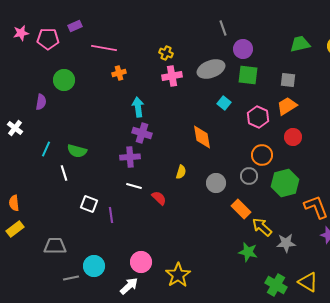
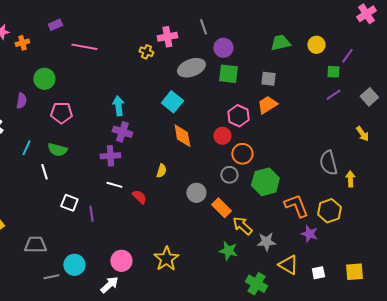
pink pentagon: (48, 39) -> (61, 113), moved
orange cross: (119, 73) -> (22, 43), moved
pink cross: (172, 76) -> (167, 37), moved
cyan square: (224, 103) -> (172, 102), moved, size x1.5
red circle: (293, 137) -> (222, 136), moved
gray circle: (216, 183) -> (196, 193), moved
yellow star: (178, 275) -> (166, 259), moved
yellow triangle: (308, 282) -> (288, 265), moved

